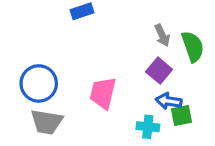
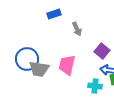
gray arrow: (162, 35) -> (77, 29), moved
gray trapezoid: (47, 122) -> (39, 69), moved

